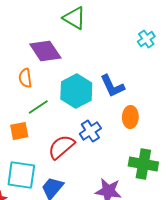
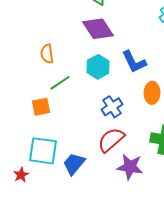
purple diamond: (45, 51) -> (98, 29), moved
cyan hexagon: (76, 91) -> (98, 67), size x0.7
red semicircle: (61, 147) -> (111, 140), moved

